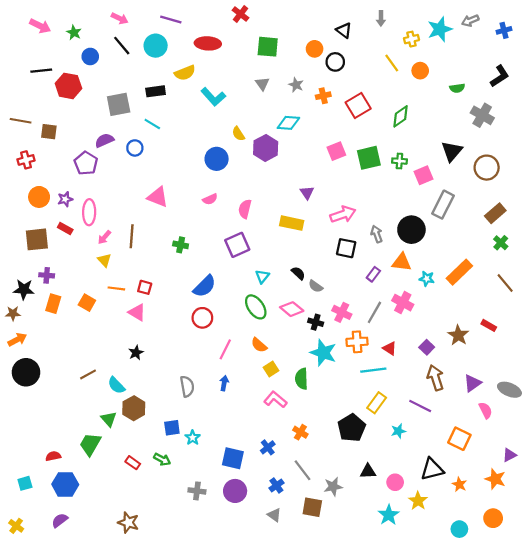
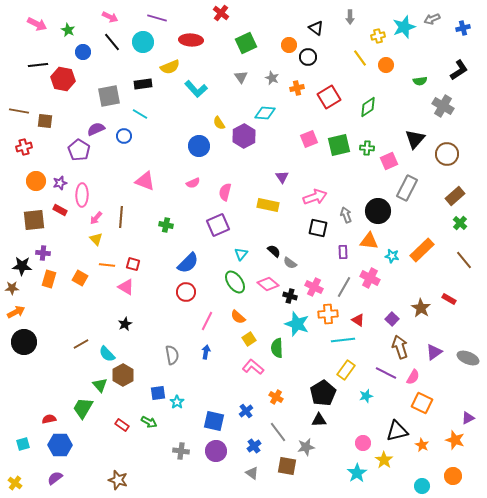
green square: (268, 47) -> (246, 43), turned -30
purple rectangle: (373, 274) -> (343, 252), turned -40
pink semicircle: (486, 410) -> (413, 377), moved, turned 56
black triangle: (368, 471) -> (319, 420), moved

